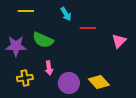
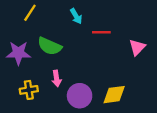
yellow line: (26, 11) -> (30, 13), turned -56
yellow diamond: (99, 82) -> (114, 95), turned -55

